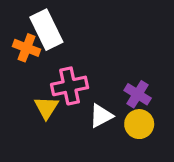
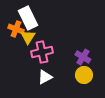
yellow triangle: (46, 108) -> (28, 37), moved
white triangle: (101, 116) -> (45, 77), moved

